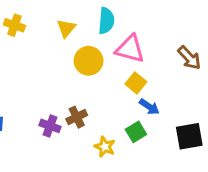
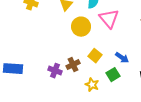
pink triangle: (130, 49) -> (109, 19), turned 35
yellow square: (136, 83) -> (95, 56), moved

